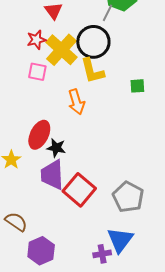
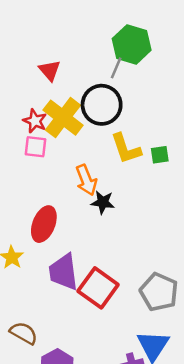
red star: (36, 40) -> (35, 121), moved, turned -30
yellow L-shape: (92, 71) -> (126, 149), moved
black star: (56, 148) -> (103, 202), moved

